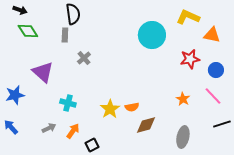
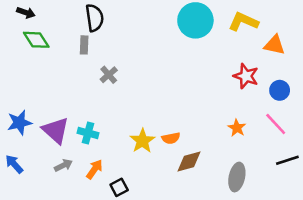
cyan circle: (152, 35) -> (195, 20), moved
red star: (190, 59) -> (246, 76), turned 30
purple triangle: (43, 72) -> (56, 130), moved

